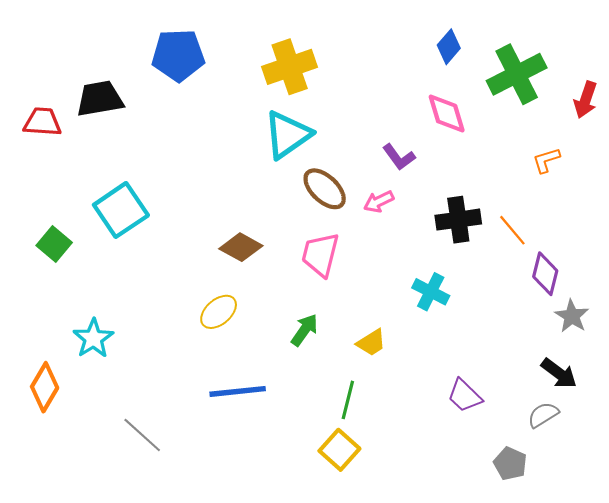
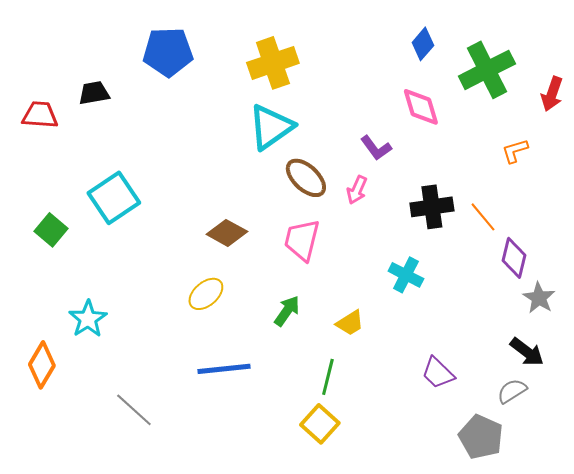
black trapezoid: (100, 99) -> (94, 93), size x0.7
pink arrow: (379, 202) -> (357, 190), turned -40
gray pentagon: (510, 464) -> (481, 437), size x1.4

